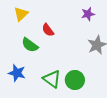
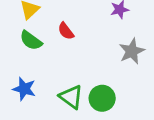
green semicircle: (30, 45) -> (31, 40), moved

